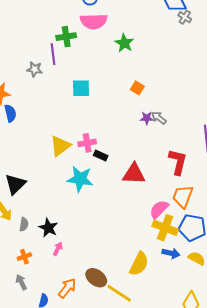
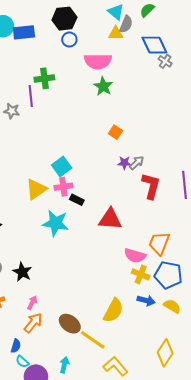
pink semicircle: (94, 21) -> (98, 61), moved
cyan square: (81, 88) -> (62, 167), moved, turned -36
gray arrow: (159, 118) -> (137, 163), turned 98
red L-shape: (178, 162) -> (151, 186), moved
pink semicircle: (159, 209) -> (135, 256), turned -120
yellow cross: (165, 228) -> (141, 274), size x0.7
pink arrow: (58, 249) -> (32, 303), moved
orange arrow: (67, 288) -> (33, 323), moved

